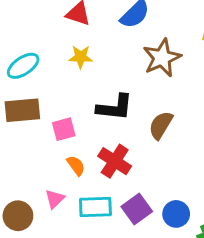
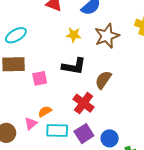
yellow star: (81, 57) -> (74, 35), moved
red cross: (115, 161) -> (84, 103), moved
orange semicircle: (76, 165) -> (45, 111), moved, turned -88

